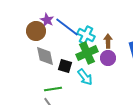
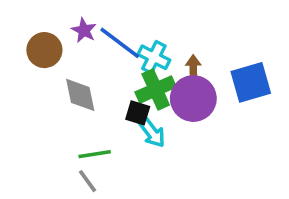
brown circle: (36, 31) -> (44, 50), moved
purple circle: (108, 58) -> (193, 99), size x1.6
black square: (65, 66) -> (138, 113), moved

